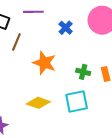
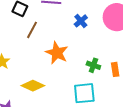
yellow diamond: (38, 103) -> (33, 86), moved

